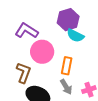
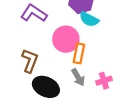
pink circle: (42, 52) -> (66, 39), moved

